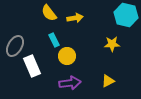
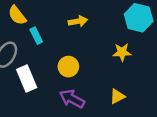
yellow semicircle: (49, 13) -> (17, 15), moved
cyan rectangle: (54, 40) -> (36, 36), moved
purple arrow: (70, 83) -> (72, 99), turned -145

